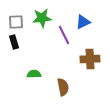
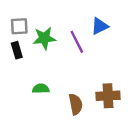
green star: (42, 18) -> (44, 38), moved
brown cross: (90, 59) -> (108, 96), moved

